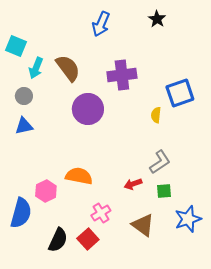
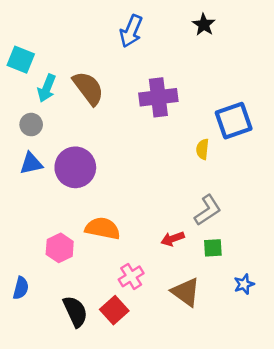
purple circle: (88, 109) -> (75, 167), moved
blue semicircle: (21, 213) -> (21, 288), moved, size x0.6
blue star: (188, 219) -> (244, 284), size x0.6
black semicircle: (58, 240) -> (75, 311), turned -50

